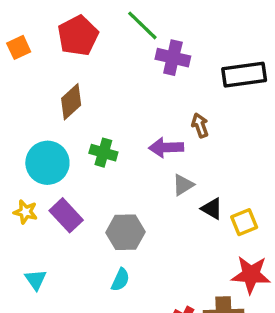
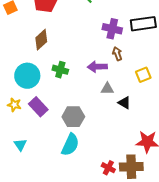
purple cross: (173, 58) -> (112, 29), moved
gray triangle: (183, 185) -> (107, 89), turned 32
yellow square: (244, 222) -> (143, 75), moved
cyan semicircle: (120, 280) -> (70, 145), size x1.6

